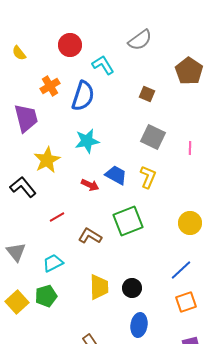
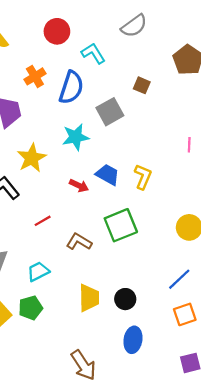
gray square: (153, 137) -> (110, 112), moved, turned 35

